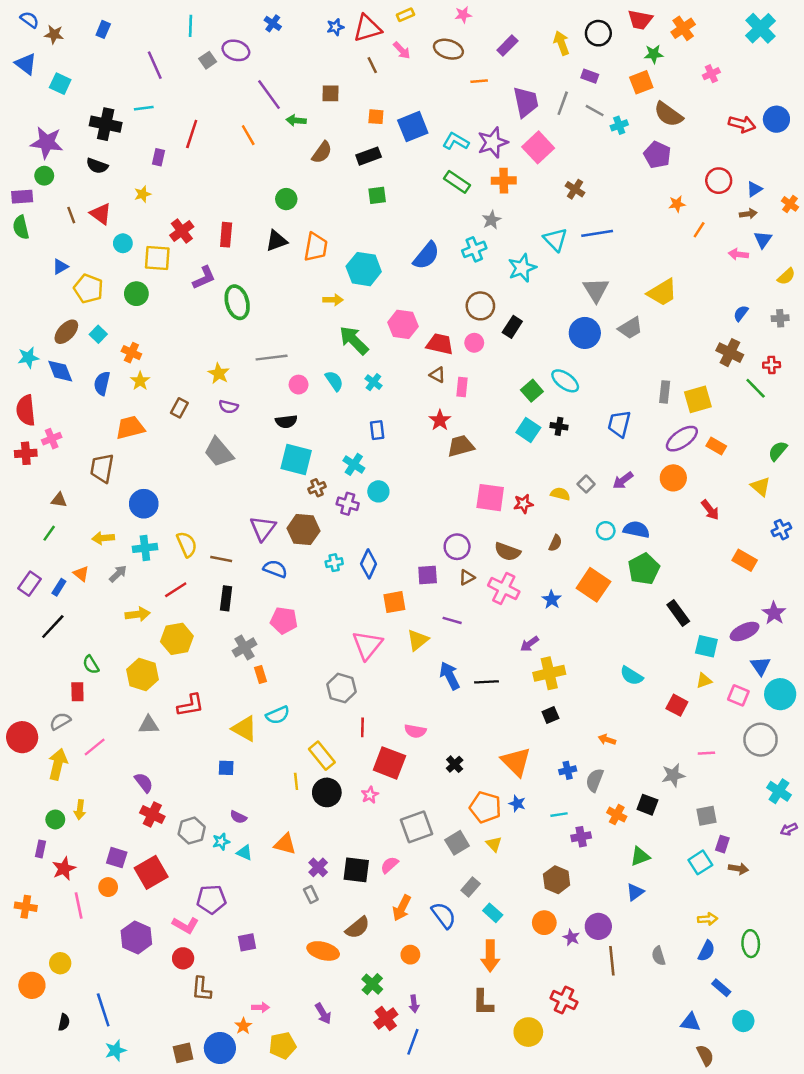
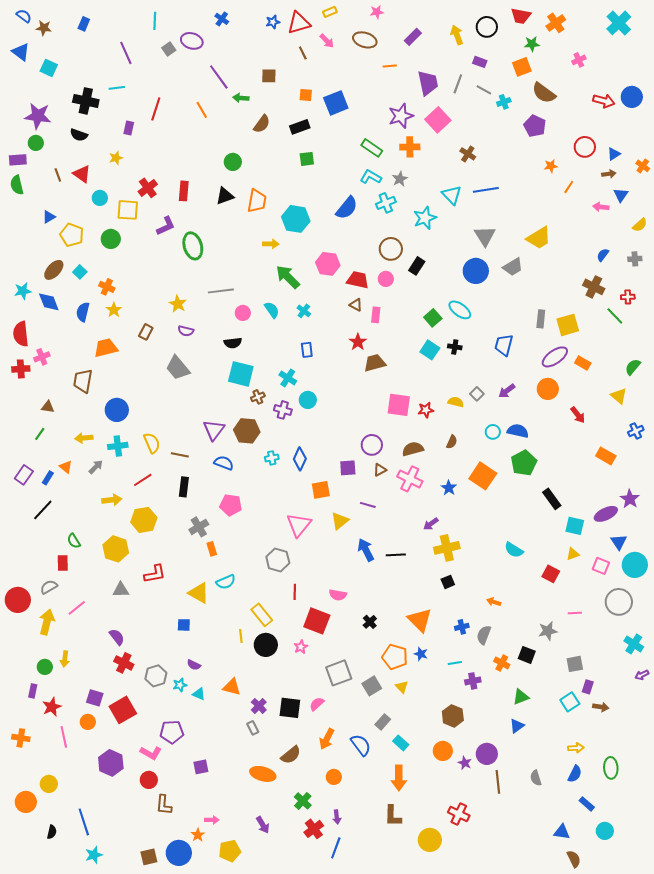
cyan L-shape: (456, 141) -> (371, 177), moved
brown semicircle: (507, 552) -> (413, 449), turned 145

